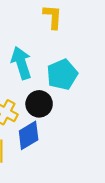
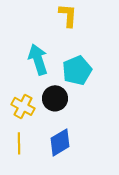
blue diamond: (29, 135) -> (60, 142), moved

